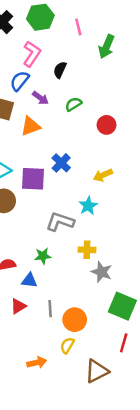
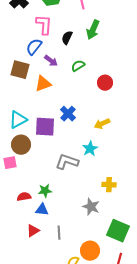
green arrow: (106, 47) -> (93, 30), moved
pink L-shape: (32, 54) -> (44, 25), turned -30
yellow cross: (87, 250) -> (109, 185), moved
green star: (43, 256) -> (45, 191), moved
gray star: (102, 272) -> (91, 207), moved
orange circle: (75, 320) -> (90, 251), moved

